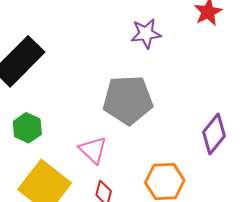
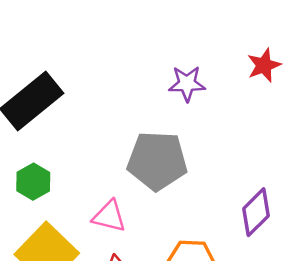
pink triangle: (93, 150) -> (109, 216), turned -36

